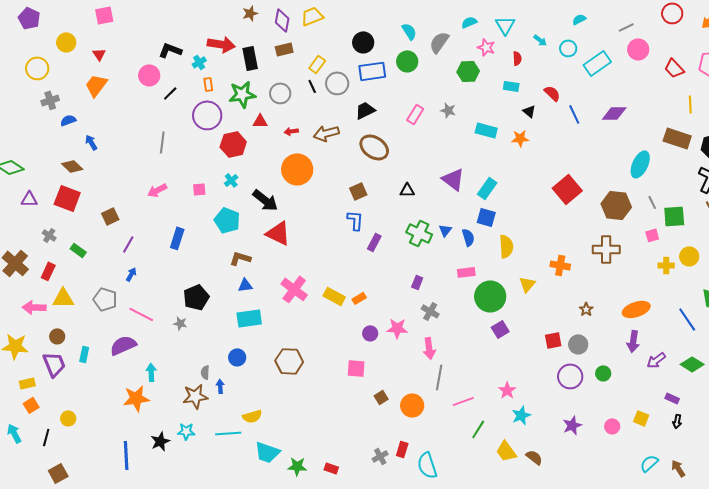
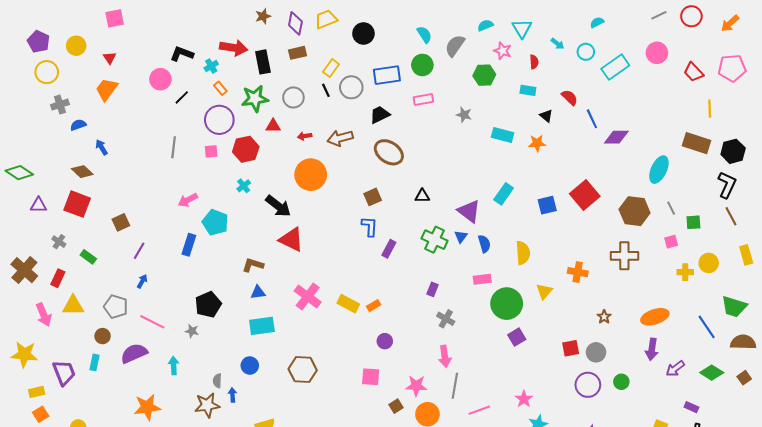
purple pentagon: (29, 18) -> (39, 42), moved
gray line: (626, 27) -> (659, 15), moved
black circle: (363, 42) -> (363, 34), moved
orange rectangle: (208, 84) -> (220, 88), turned -32
purple diamond: (614, 113) -> (616, 137), moved
pink rectangle: (415, 114) -> (423, 100), moved, turned 48
purple triangle: (453, 179) -> (469, 211), moved
pink square: (199, 189) -> (211, 151), moved
pink arrow: (157, 190) -> (188, 200), moved
green square: (674, 216) -> (693, 222), size x0.7
blue square: (486, 217) -> (547, 205), moved, turned -30
cyan pentagon: (227, 220) -> (215, 222), moved
pink arrow: (34, 307) -> (44, 315), turned -115
pink star: (397, 328) -> (416, 386), moved
brown circle: (57, 336) -> (103, 336), moved
cyan arrow: (151, 372) -> (174, 366), moved

